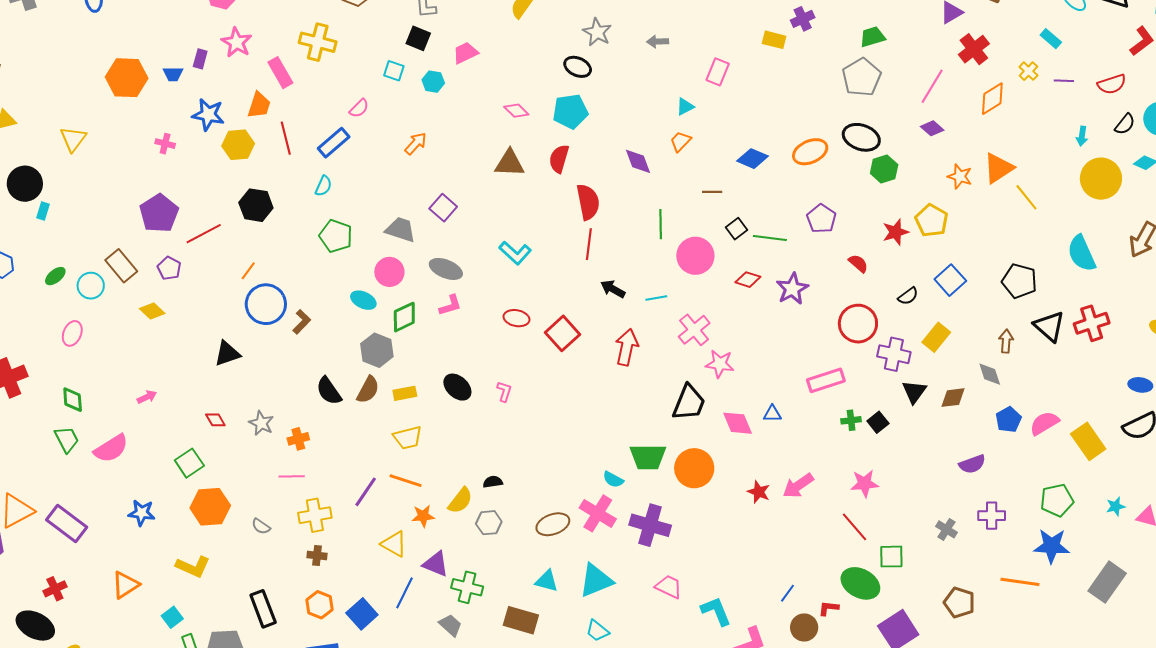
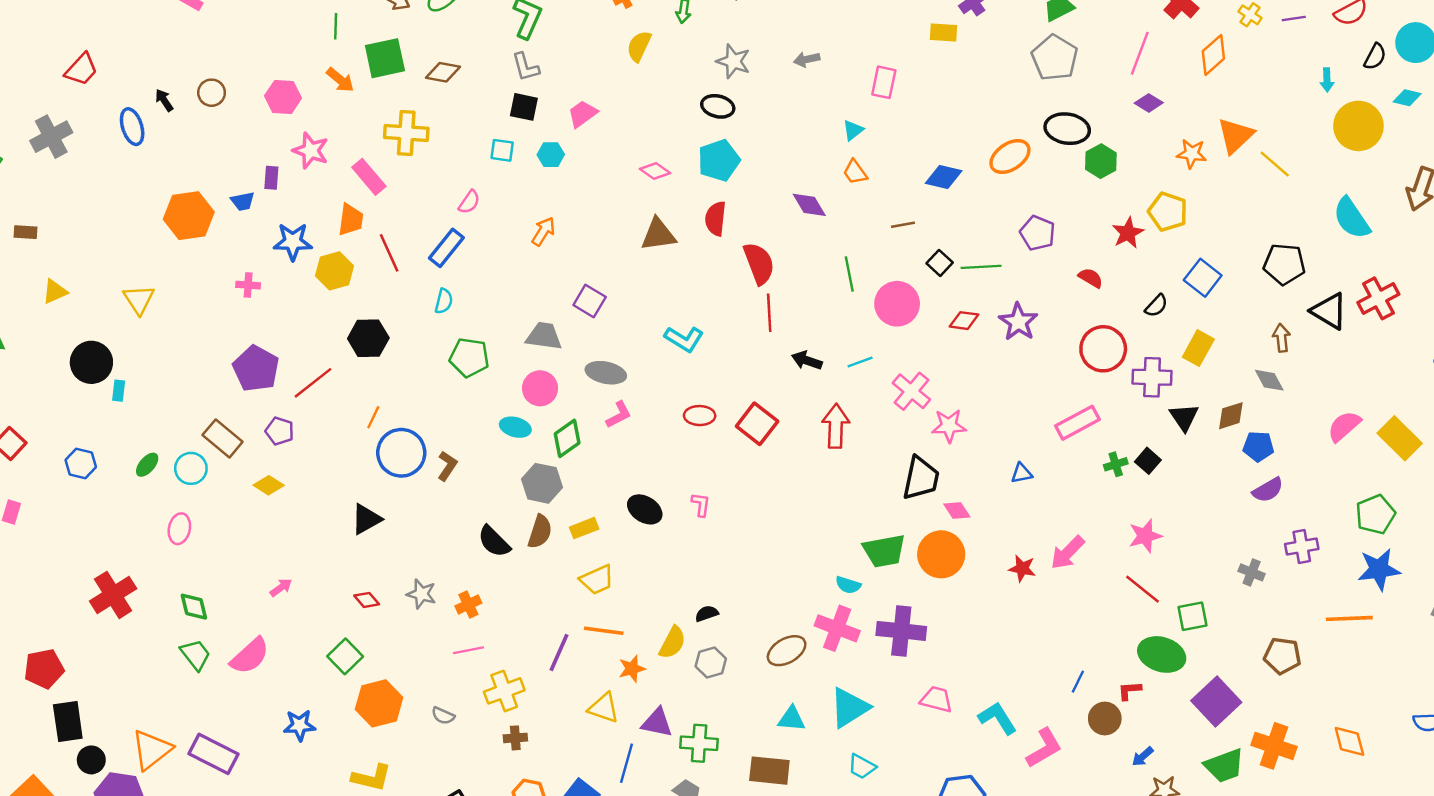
orange trapezoid: (681, 141) -> (855, 172), turned -70
blue pentagon: (1008, 420) -> (1258, 446), moved, turned -30
pink diamond: (738, 423) -> (957, 510), moved, size x0.7

